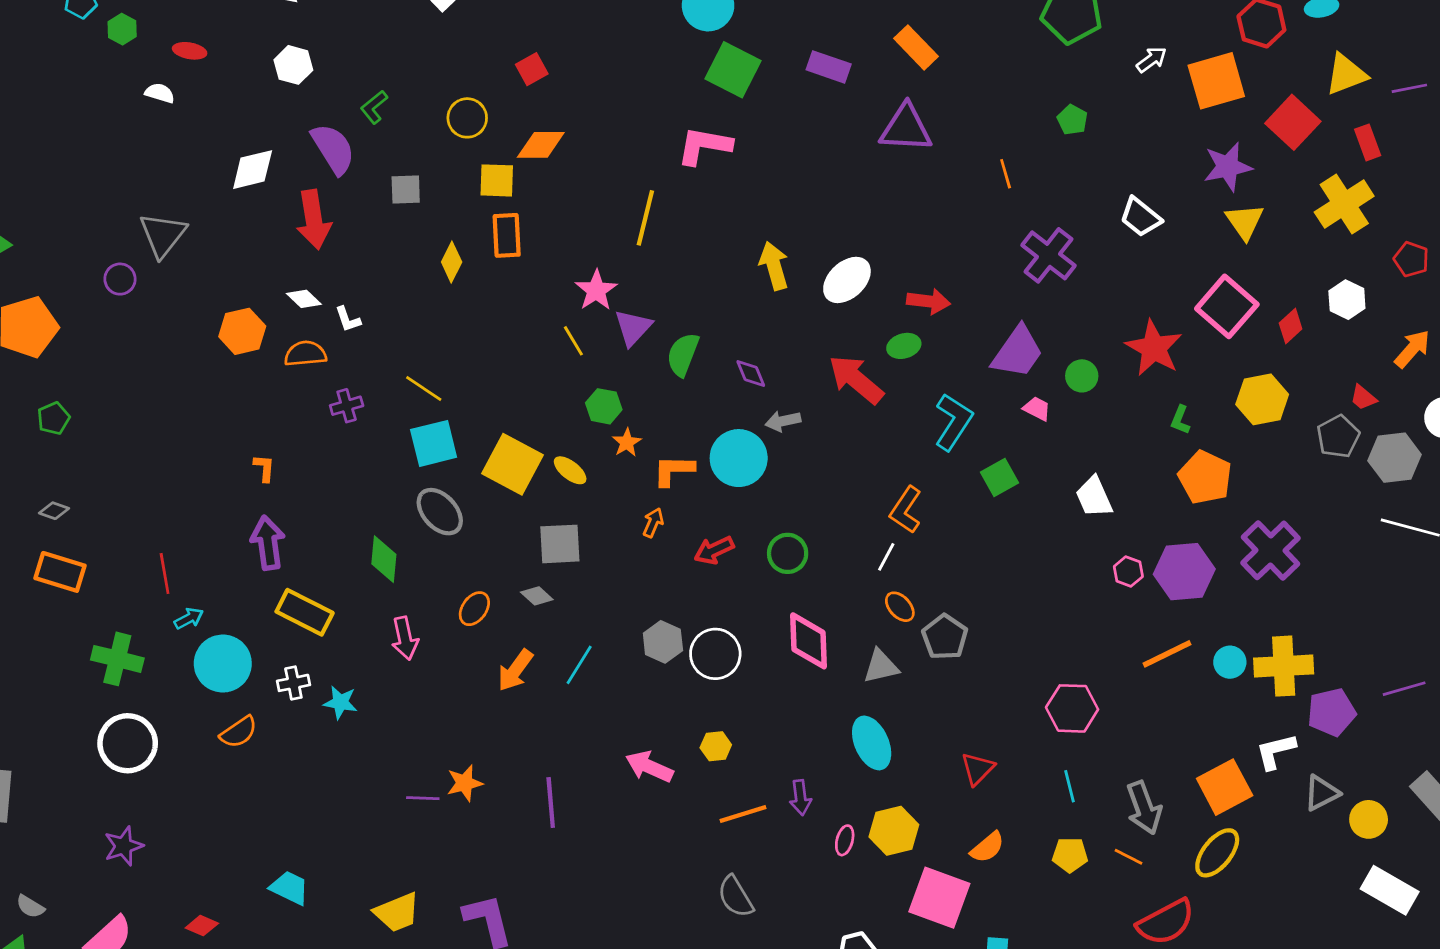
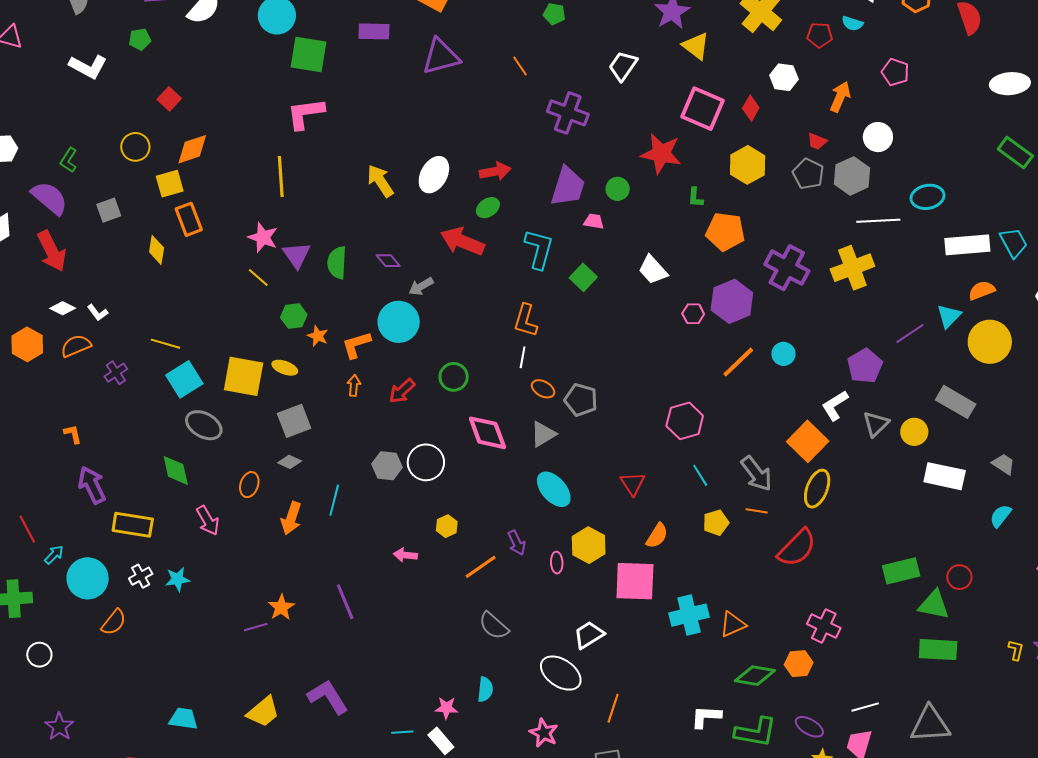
white trapezoid: (1141, 217) -> (623, 66), turned 104
yellow cross: (1284, 666) -> (852, 268), moved
white circle: (128, 743) -> (39, 655), size x0.6
pink arrow: (649, 767) -> (405, 555), size x0.7

